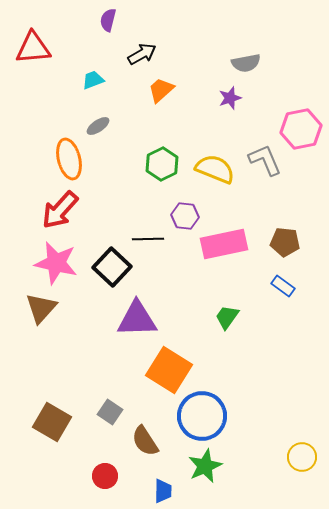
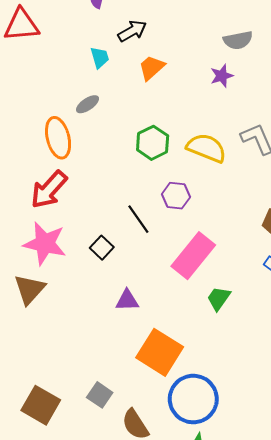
cyan trapezoid: (93, 80) -> (100, 57), moved, turned 95
black line: (148, 239) -> (138, 219), turned 56
pink rectangle: (224, 244) -> (193, 256), moved, turned -39
black square: (112, 267) -> (102, 248), size x0.6
purple triangle: (137, 319) -> (127, 300), size x0.6

